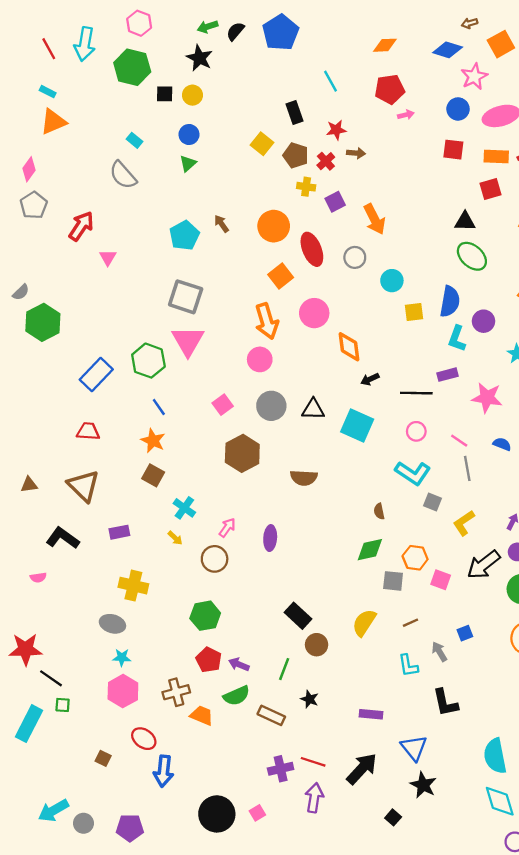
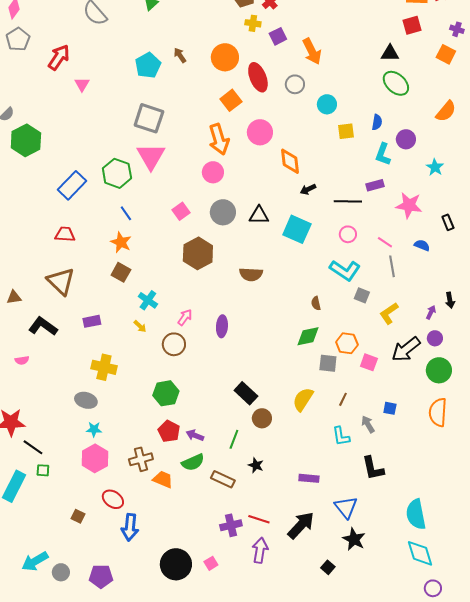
blue semicircle: (450, 301) -> (377, 122), size x0.6
brown triangle: (29, 485) -> (14, 297), moved
brown line: (410, 623) -> (343, 399), turned -40
blue square: (465, 633) -> (390, 408), turned 32

